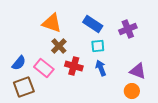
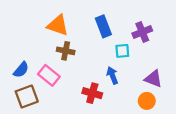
blue rectangle: (93, 24) -> (103, 26), turned 36
brown cross: (59, 46) -> (66, 51), turned -35
cyan square: (98, 46) -> (122, 51), moved
red cross: (74, 66) -> (92, 93), moved

